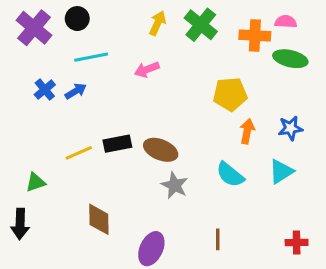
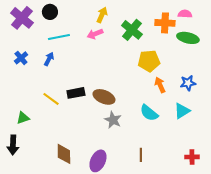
green cross: (201, 25) -> (132, 30), moved
pink arrow: (147, 70) -> (95, 34), moved
blue cross: (45, 90) -> (21, 58), moved
blue arrow: (76, 91) -> (49, 59), turned -32
orange arrow: (247, 131) -> (160, 85), turned -35
yellow line: (79, 153) -> (51, 99), turned 60
brown diamond: (99, 219) -> (64, 154), moved

